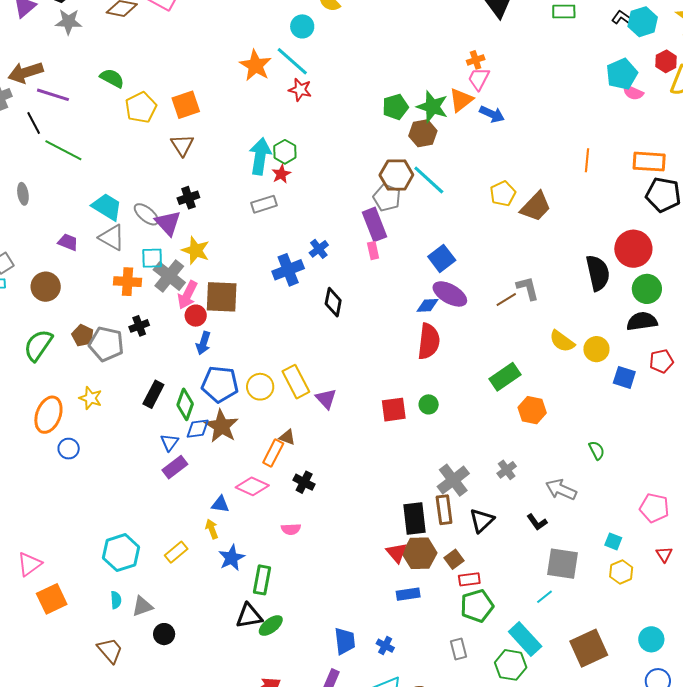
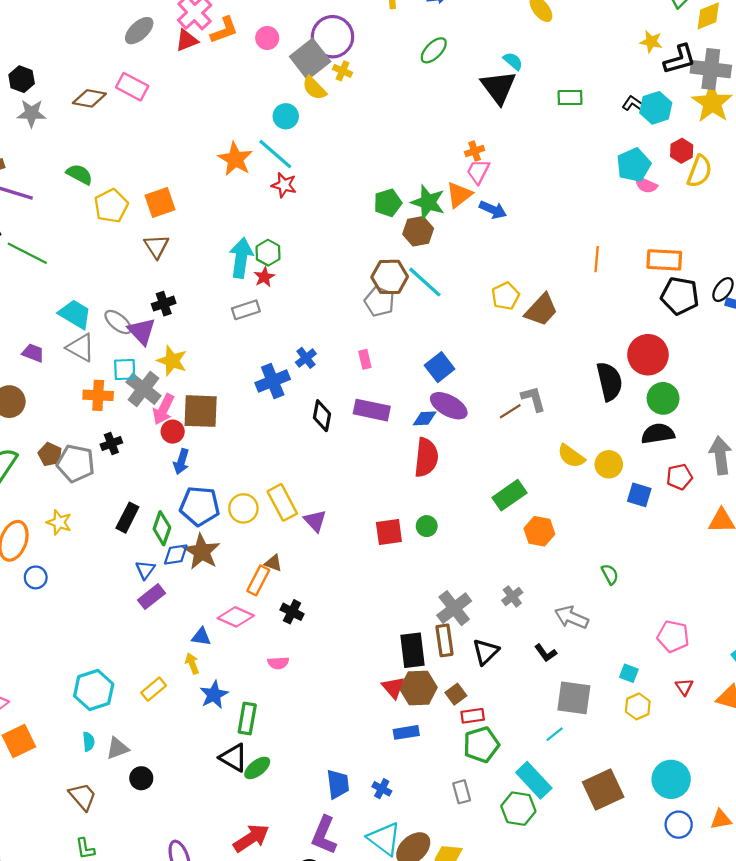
purple rectangle: (374, 224) -> (372, 410), moved, turned -56
black triangle: (249, 616) -> (234, 758), turned 40
cyan circle: (651, 639) -> (671, 779), size x1.4

